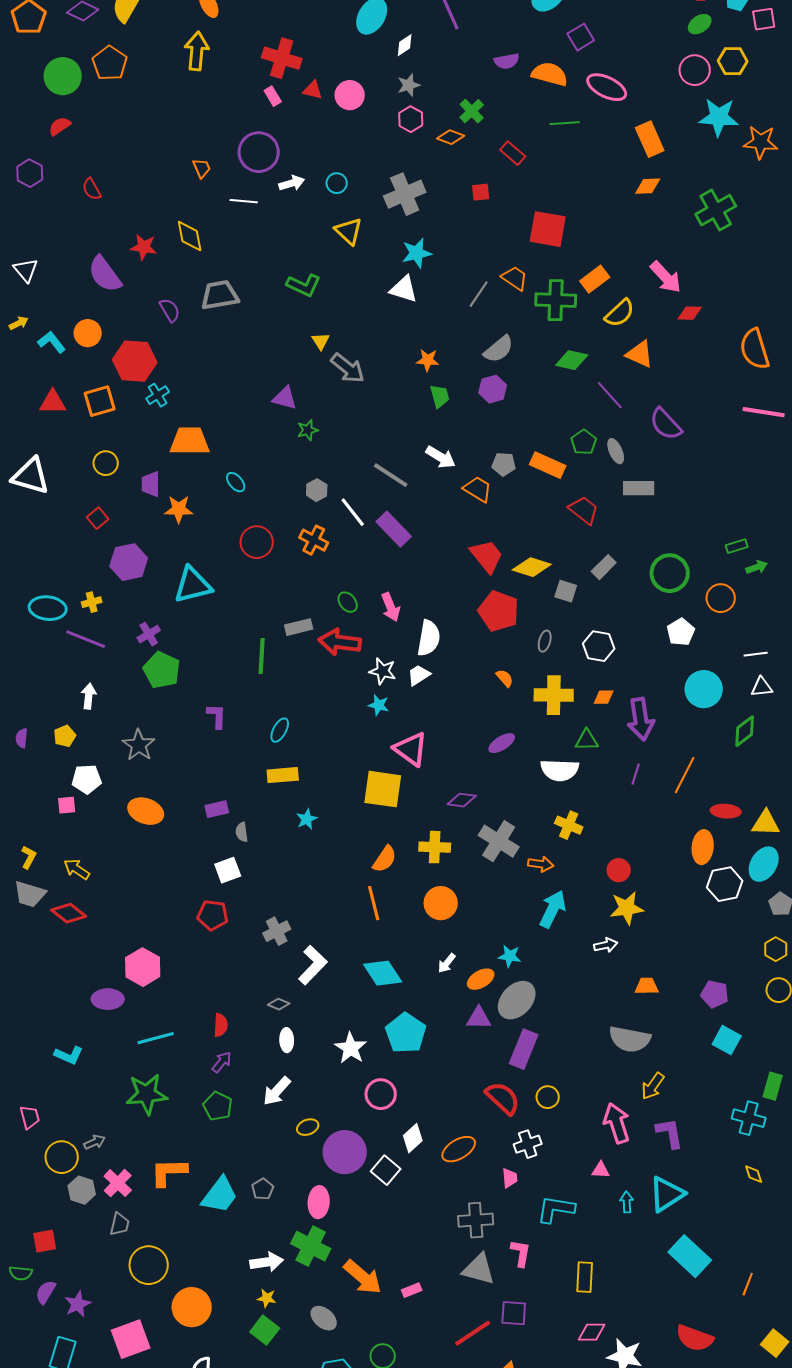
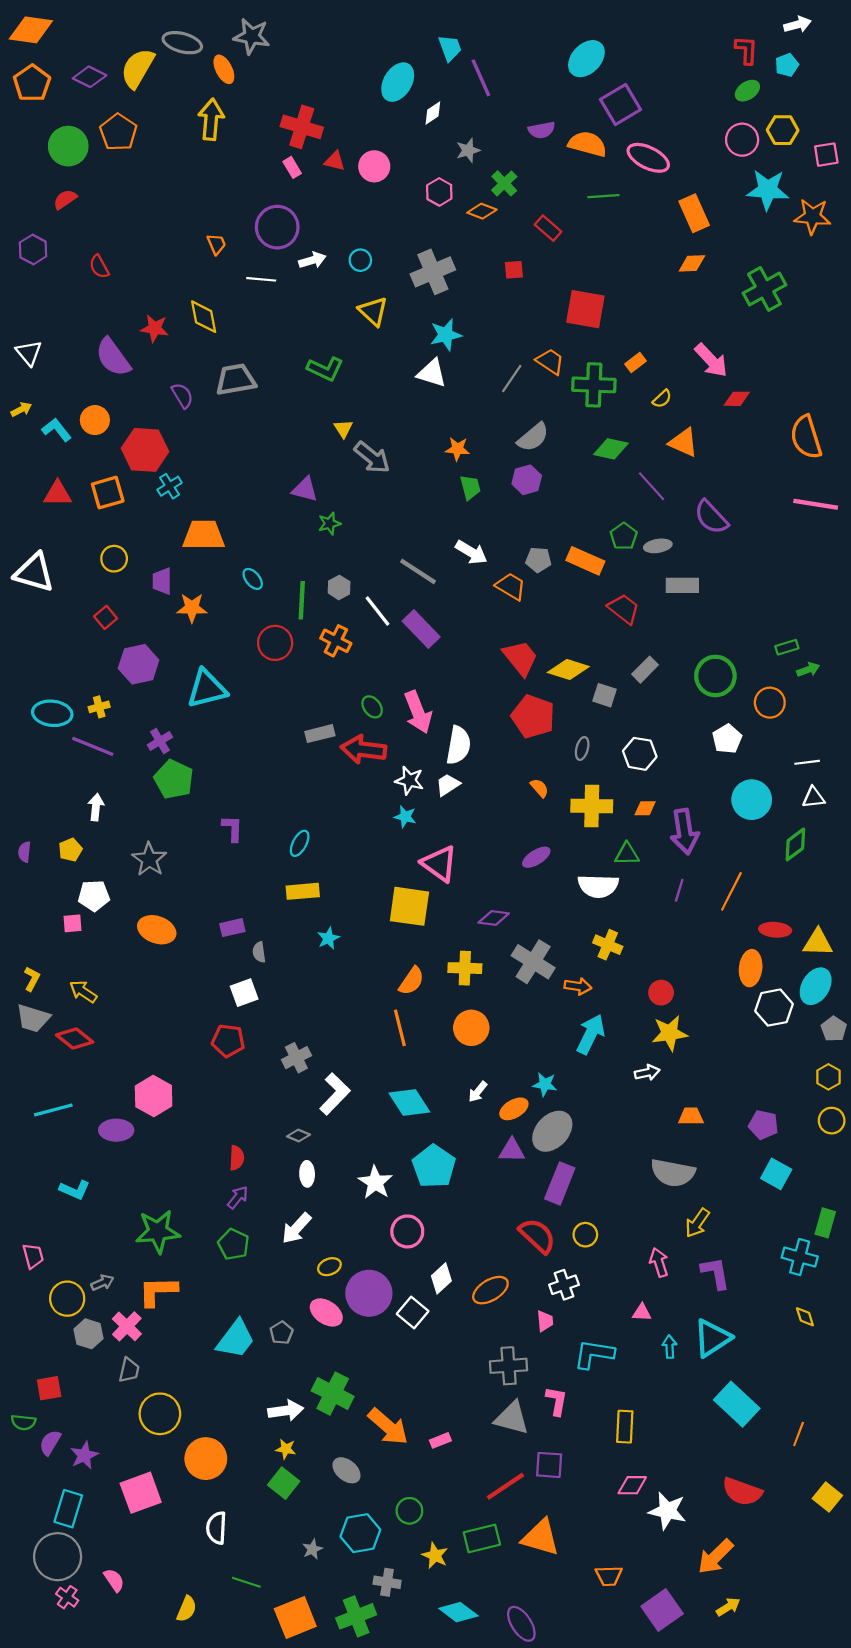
pink square: (764, 19) -> (826, 155), moved
purple square: (581, 37) -> (621, 104), size x1.4
gray star: (409, 85) -> (468, 150), moved
orange rectangle: (595, 279) -> (635, 363), size x0.7
yellow semicircle: (620, 313) -> (662, 399), size x0.6
gray ellipse: (616, 451) -> (658, 546), turned -75
pink arrow: (391, 607) -> (418, 712), size x1.4
green line: (262, 656) -> (302, 600), moved
cyan line: (156, 1038) -> (53, 1110), moved
pink arrow: (617, 1123) -> (659, 1262), size x0.7
orange L-shape: (169, 1172) -> (158, 1291), moved
pink ellipse: (319, 1202) -> (326, 1312), moved, turned -60

